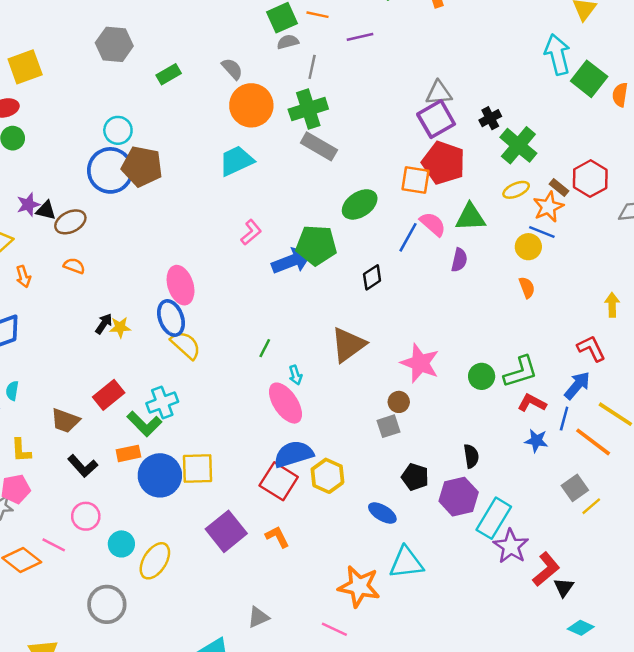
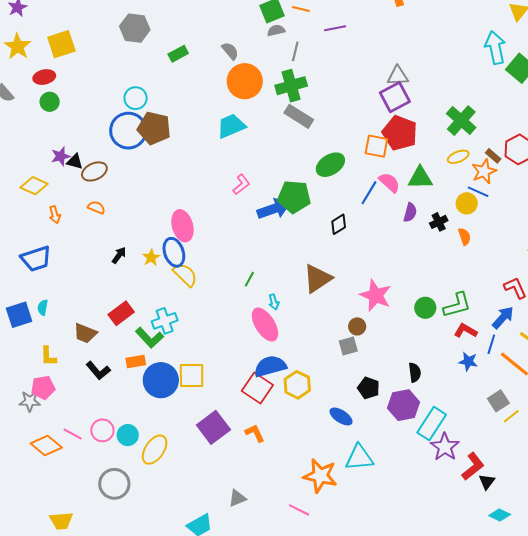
black cross: (490, 118) -> (439, 222), moved
yellow star: (120, 327) -> (151, 258), moved, turned -30
pink circle: (86, 516) -> (102, 430), moved

